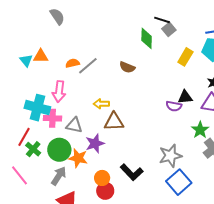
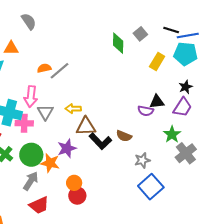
black line: (162, 20) -> (171, 30), moved
orange triangle: (41, 56) -> (11, 48), moved
brown semicircle: (127, 67) -> (124, 136), moved
gray triangle: (74, 125) -> (45, 112), moved, turned 48
gray star: (170, 156) -> (142, 160), size x0.7
black L-shape: (132, 172) -> (100, 141), moved

